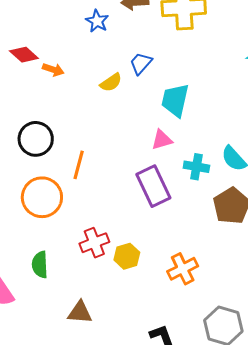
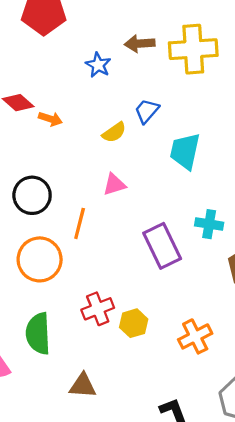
pink triangle: (162, 140) -> (114, 184), moved
green semicircle: (40, 265) -> (38, 334), size x1.4

